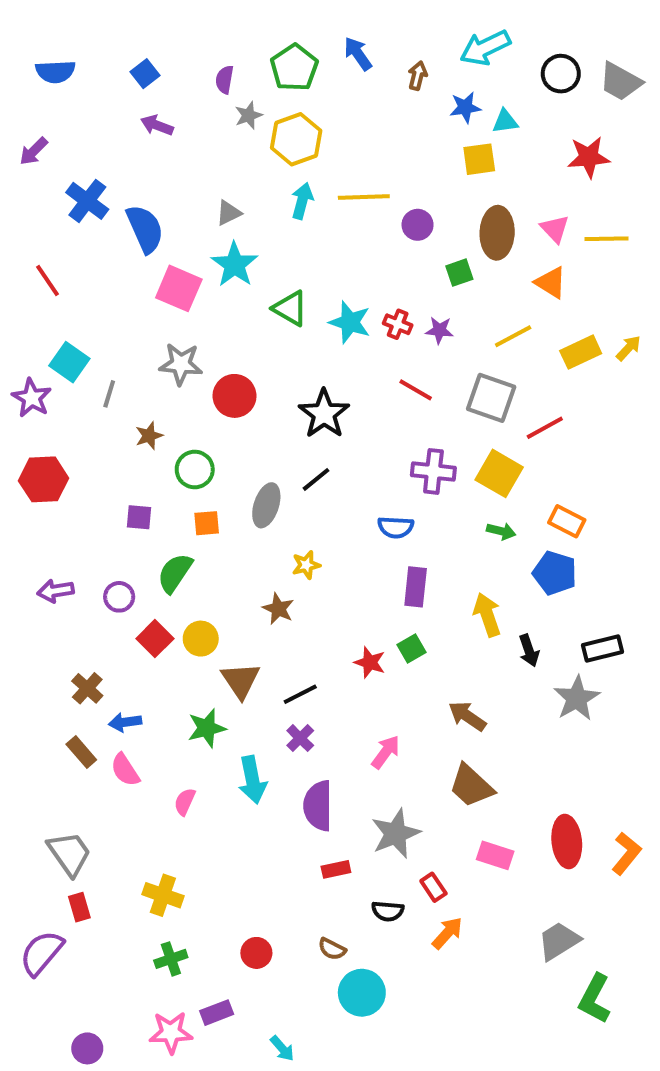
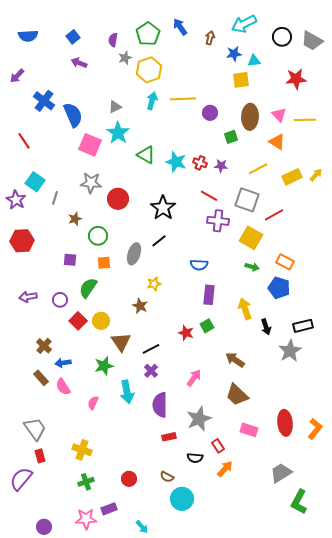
purple cross: (433, 471) -> (218, 221), moved

